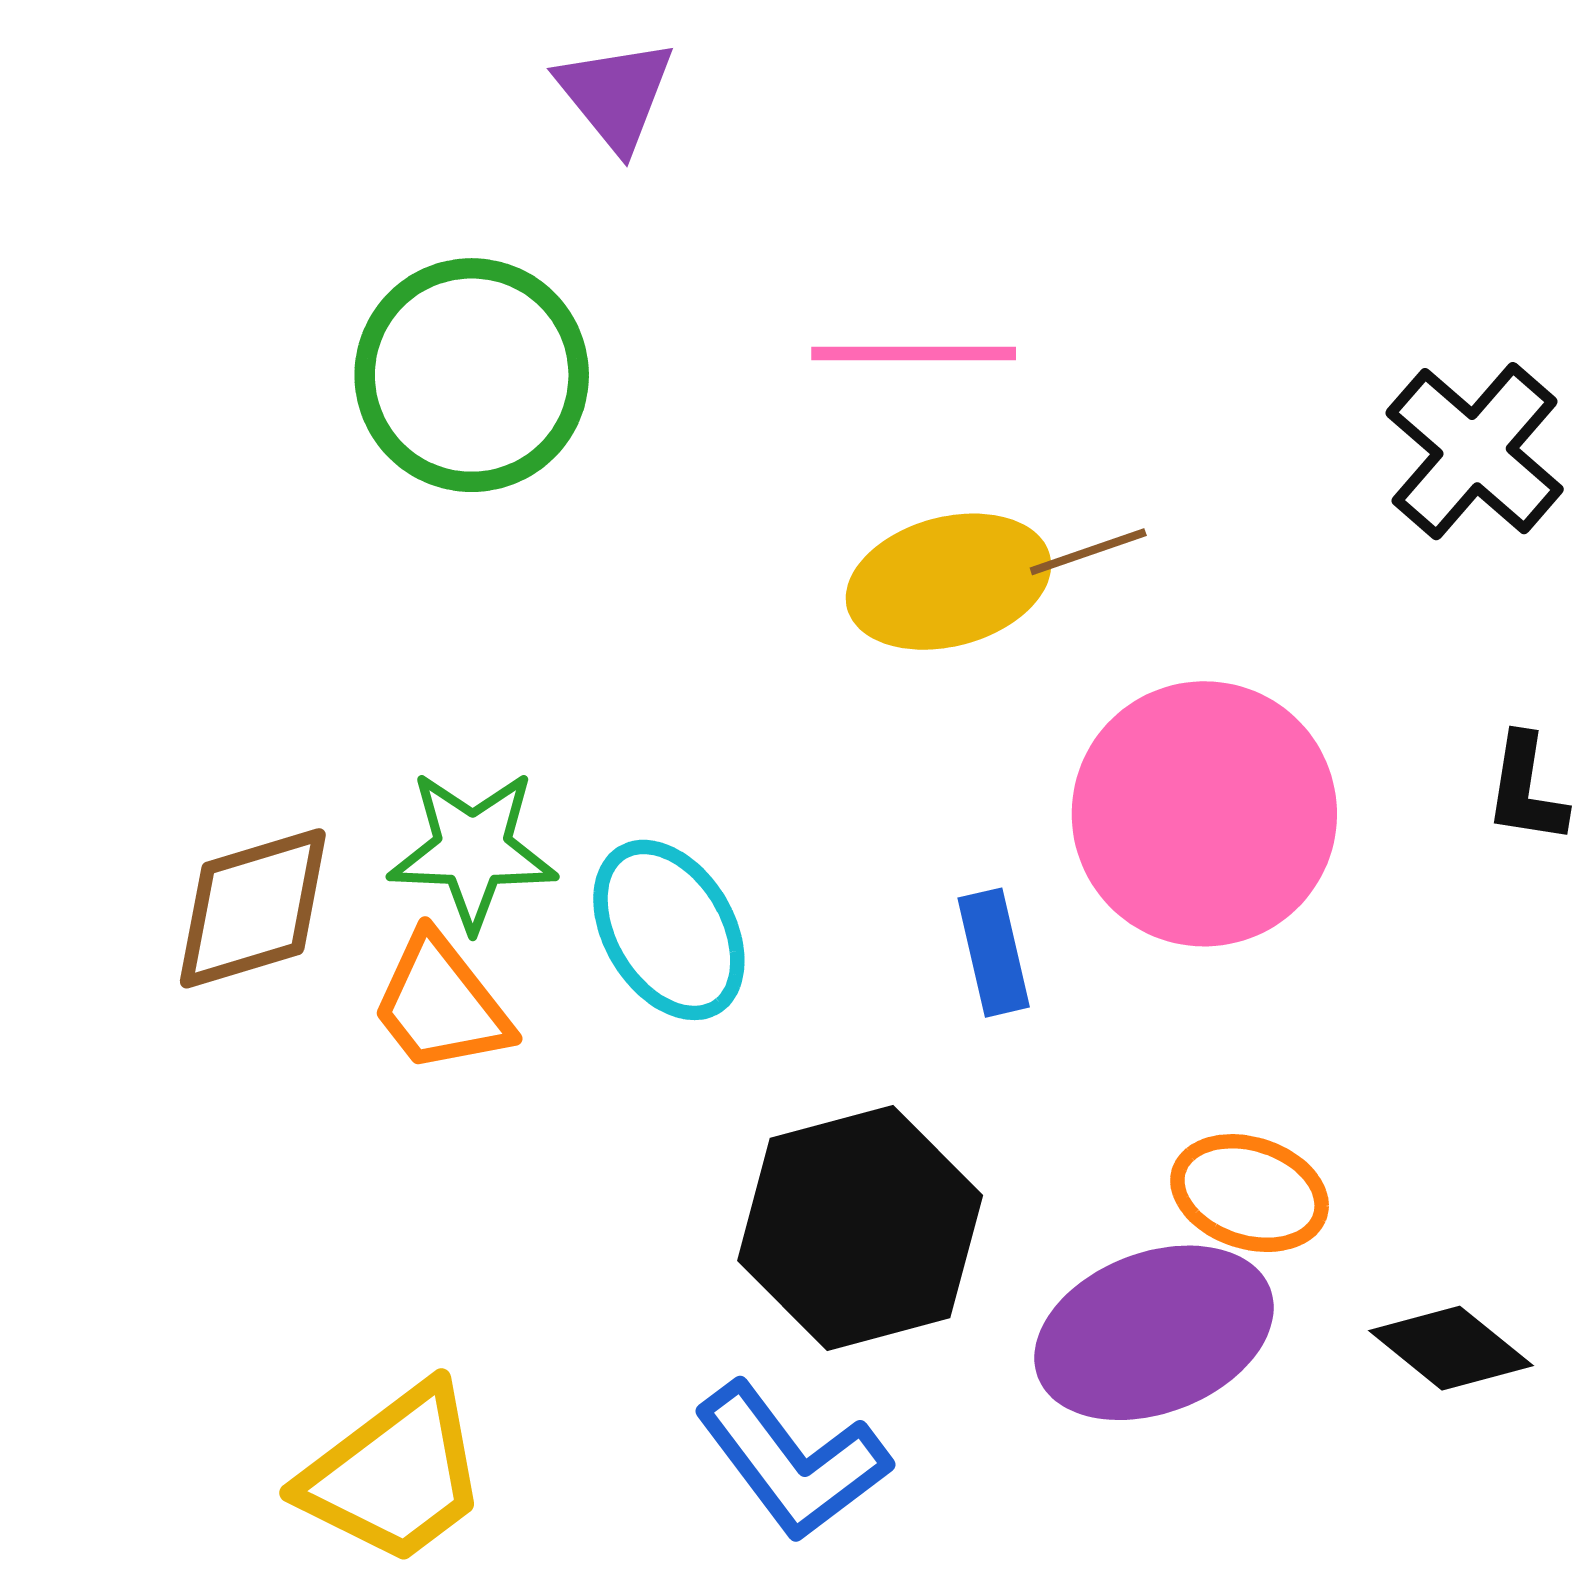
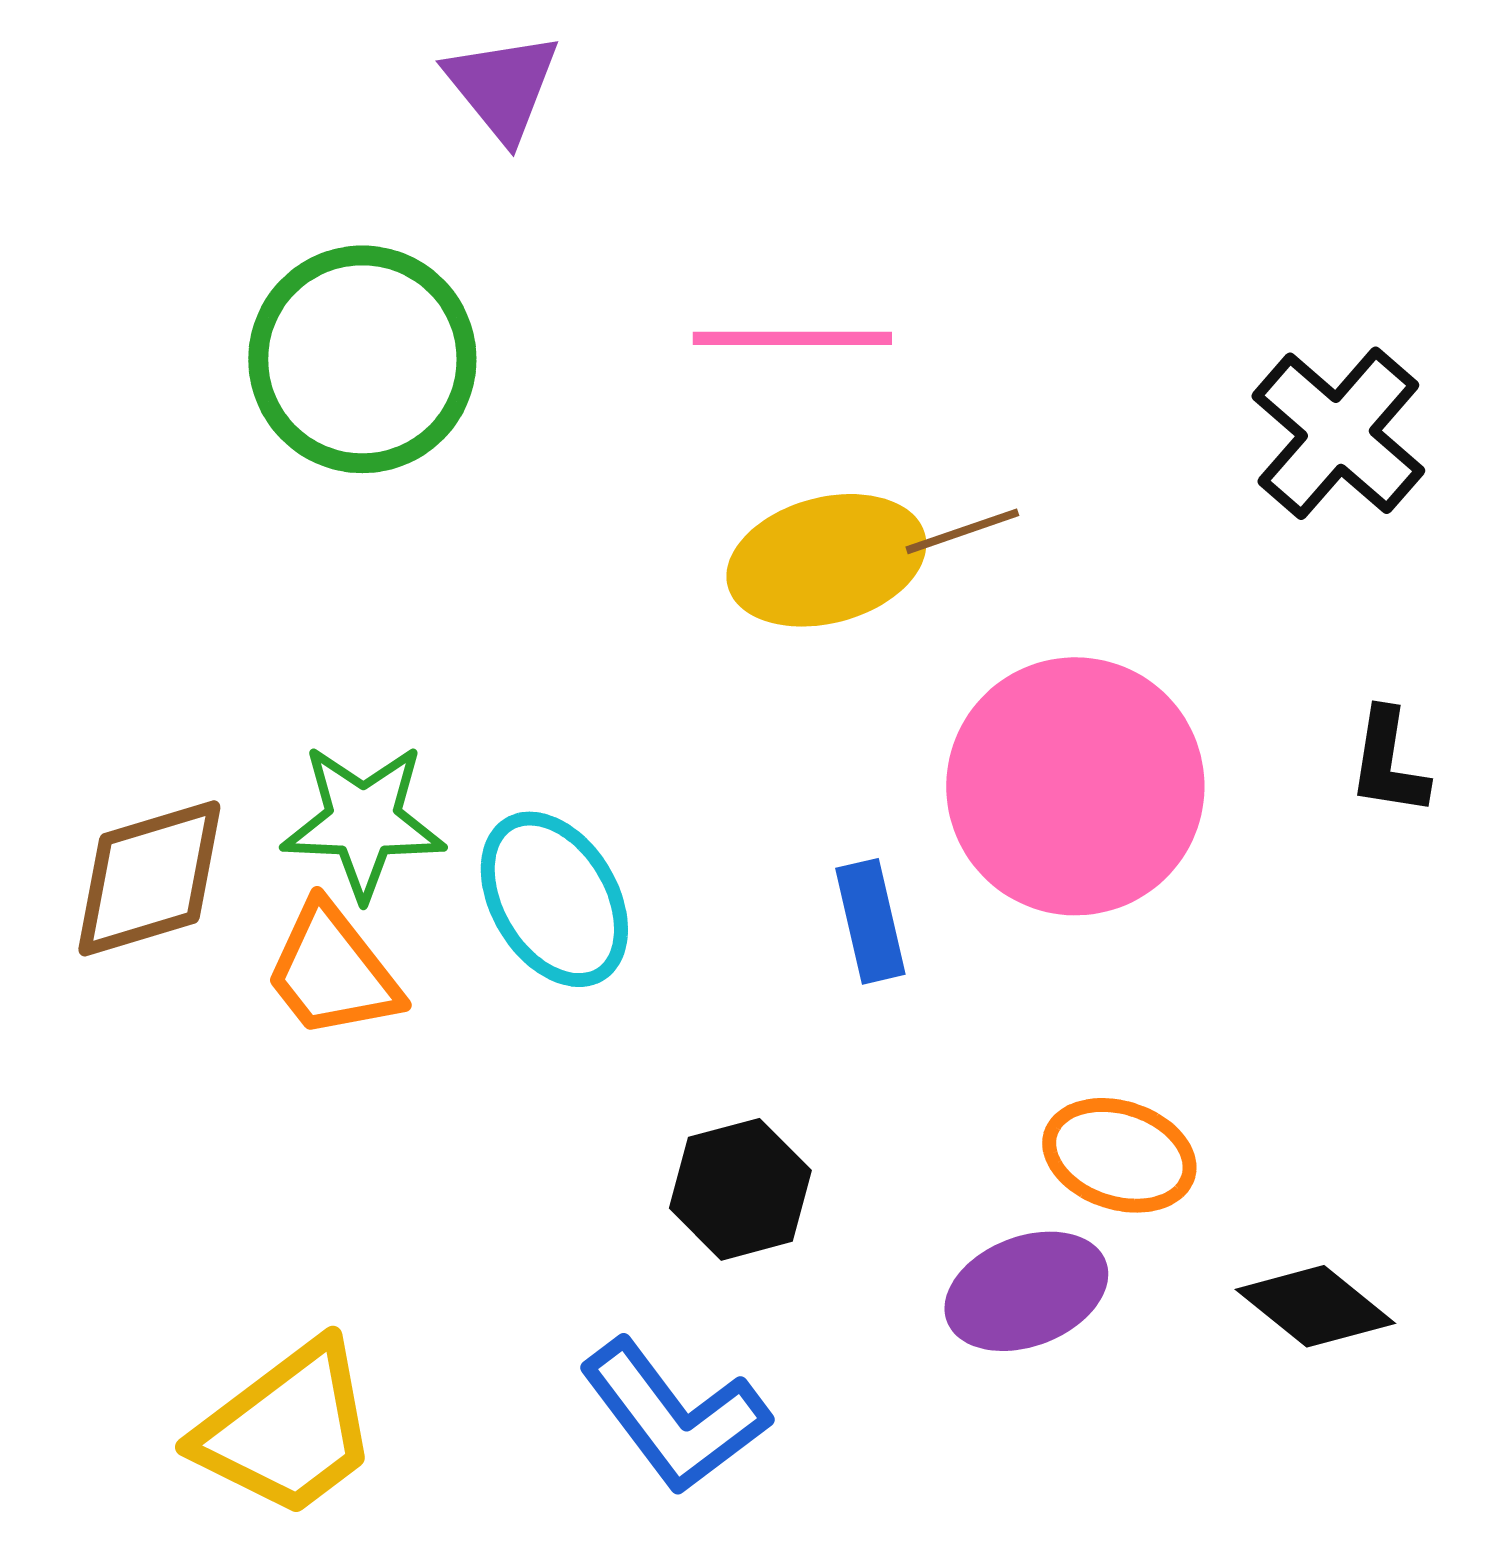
black hexagon: (860, 1228) -> (740, 1189), size x0.6
purple ellipse: (1154, 1333) -> (1026, 1291), size x0.7

